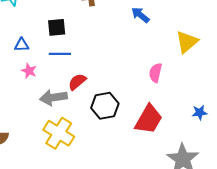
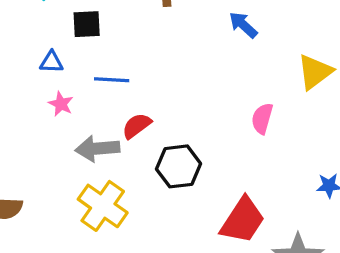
black square: (57, 27) -> (87, 24), moved
red trapezoid: (149, 119) -> (243, 220), moved

